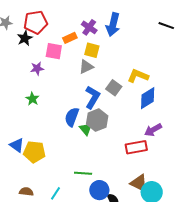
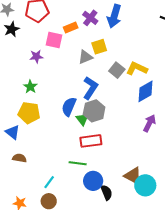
black star: (25, 38) -> (12, 29), moved
yellow square: (92, 50) -> (99, 47), moved, turned -35
gray square: (114, 88) -> (117, 70), moved
purple arrow: (153, 130) -> (149, 123), turned 144
red rectangle: (136, 147) -> (91, 141), moved
yellow pentagon: (34, 152) -> (29, 113), moved
brown semicircle: (26, 192) -> (19, 158), moved

